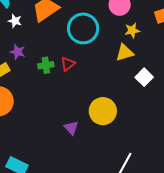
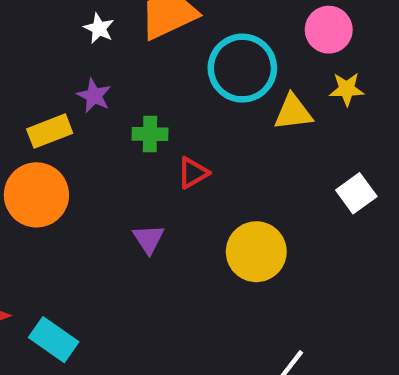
yellow triangle: (125, 53) -> (293, 112), moved
red triangle: (68, 64) -> (193, 173), moved
purple triangle: (71, 128) -> (149, 239), moved

